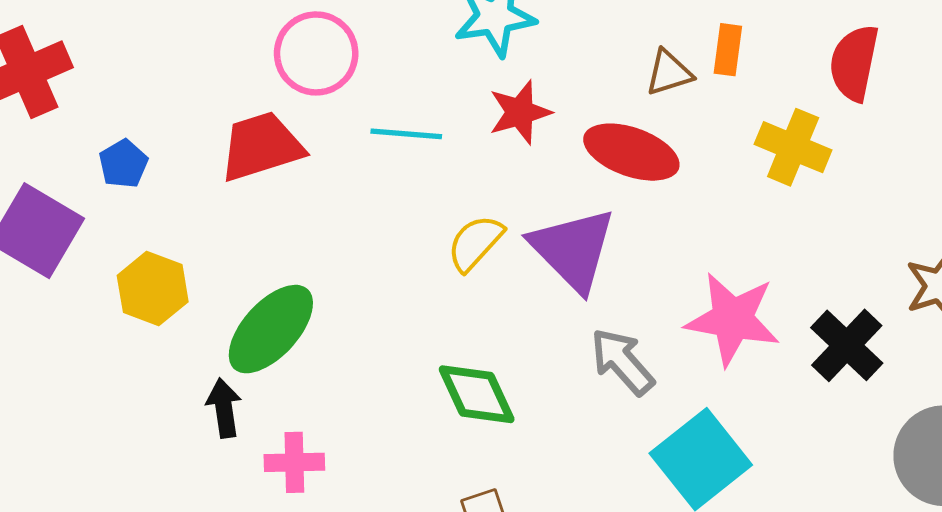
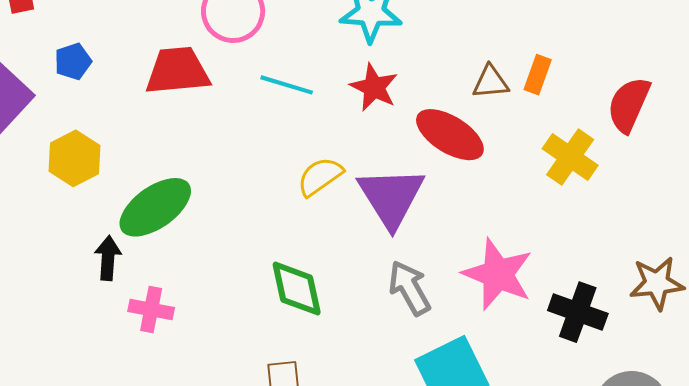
red star: (520, 112) -> (374, 87), turned 30
black cross: (847, 345) -> (578, 312), turned -36

